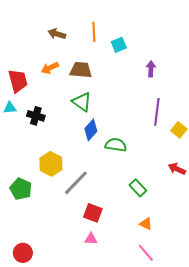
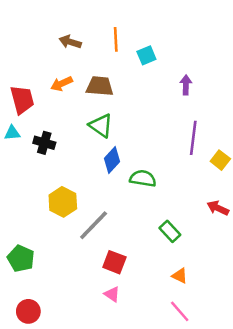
green pentagon: (21, 189) -> (21, 258), moved
pink triangle: (91, 239) -> (112, 294), turned 32

